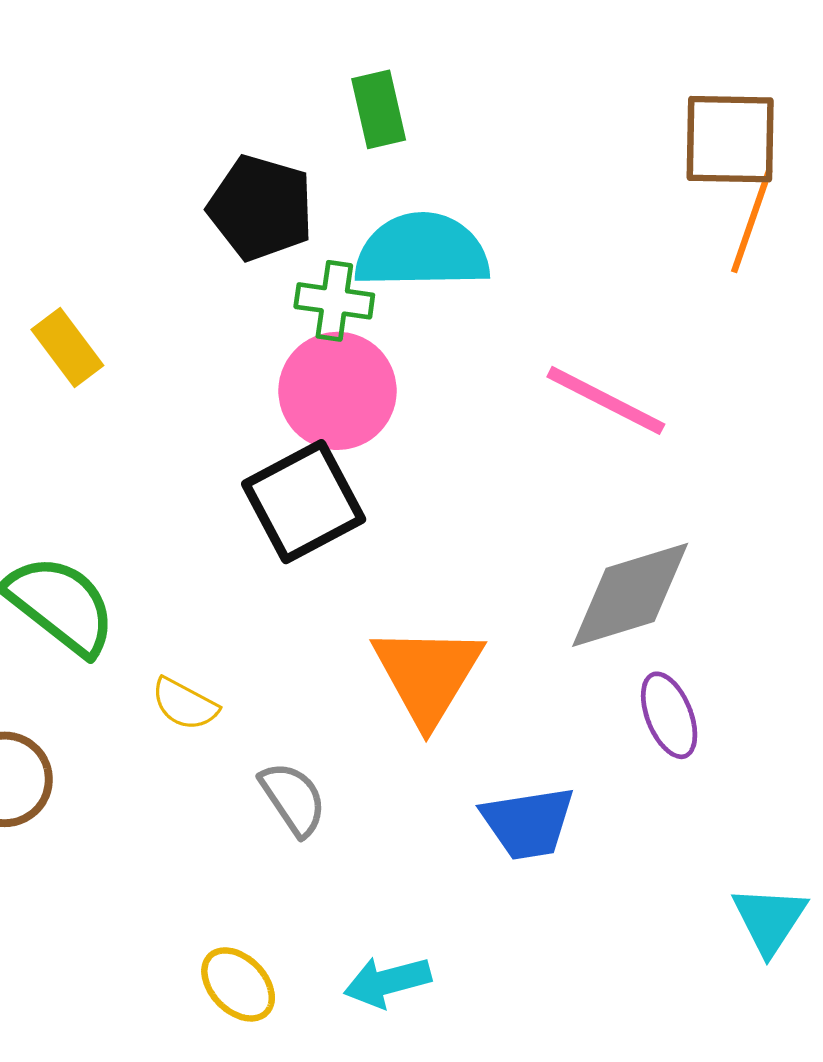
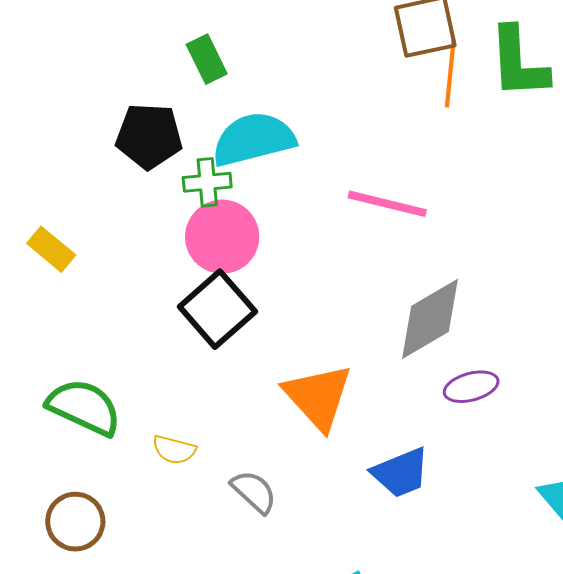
purple ellipse: (669, 715) -> (471, 387), turned -70

